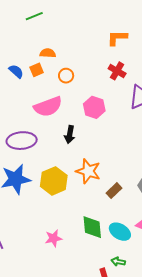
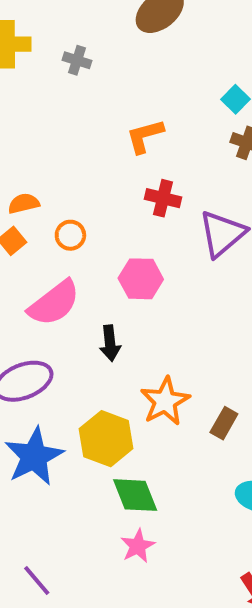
orange star: (88, 171) -> (165, 401), turned -30
green diamond: (92, 227) -> (135, 495), moved

